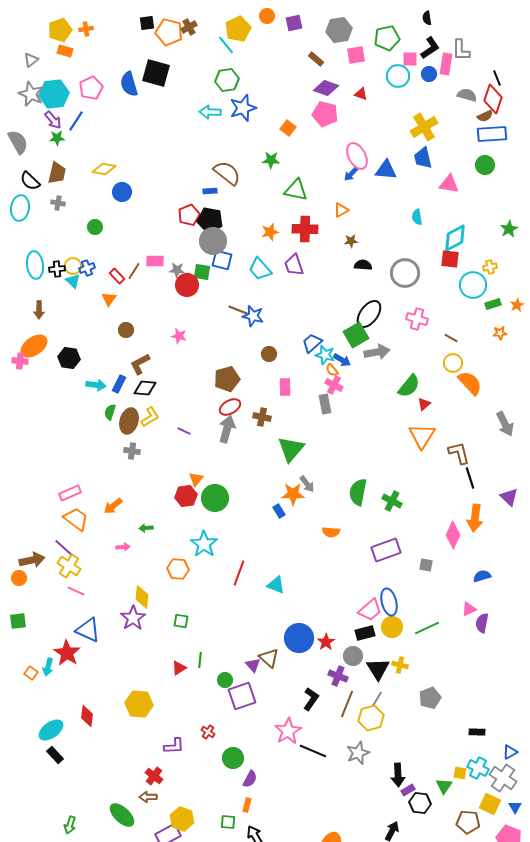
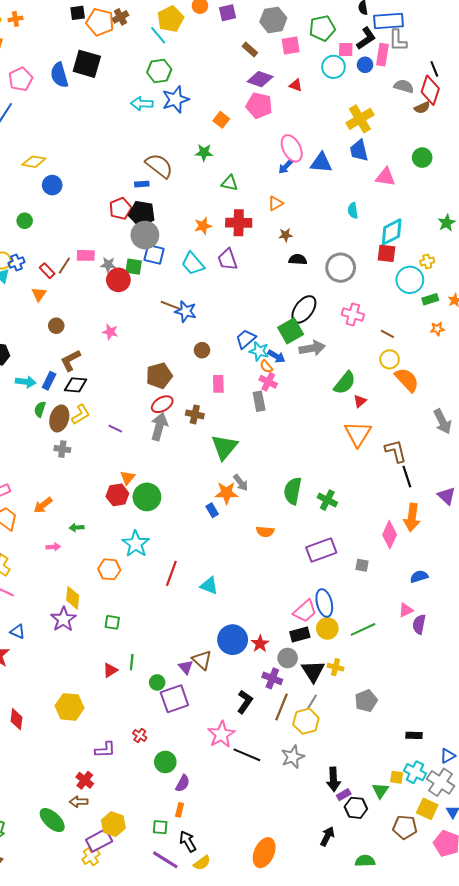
blue rectangle: (492, 134) -> (388, 21), moved
green triangle: (296, 190) -> (230, 183), size x0.7
blue triangle: (88, 630) -> (18, 631), size x0.6

